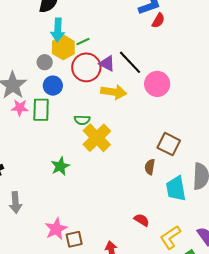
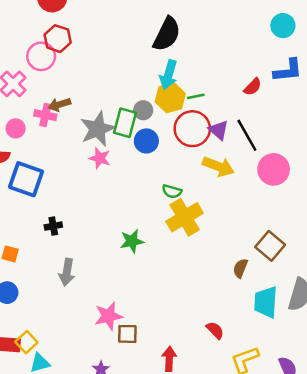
red semicircle: (158, 21) -> (253, 87), moved
green rectangle: (41, 110) -> (125, 123), moved

